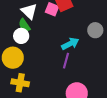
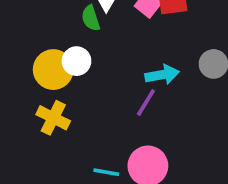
white circle: (21, 36) -> (76, 61), moved

